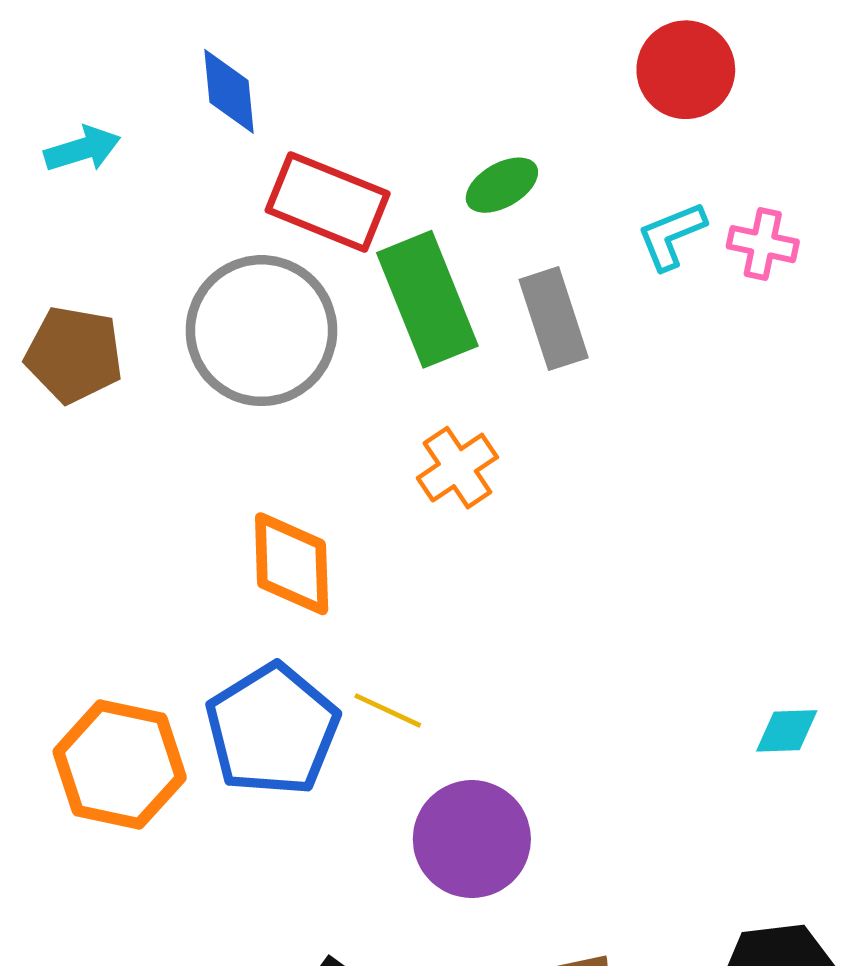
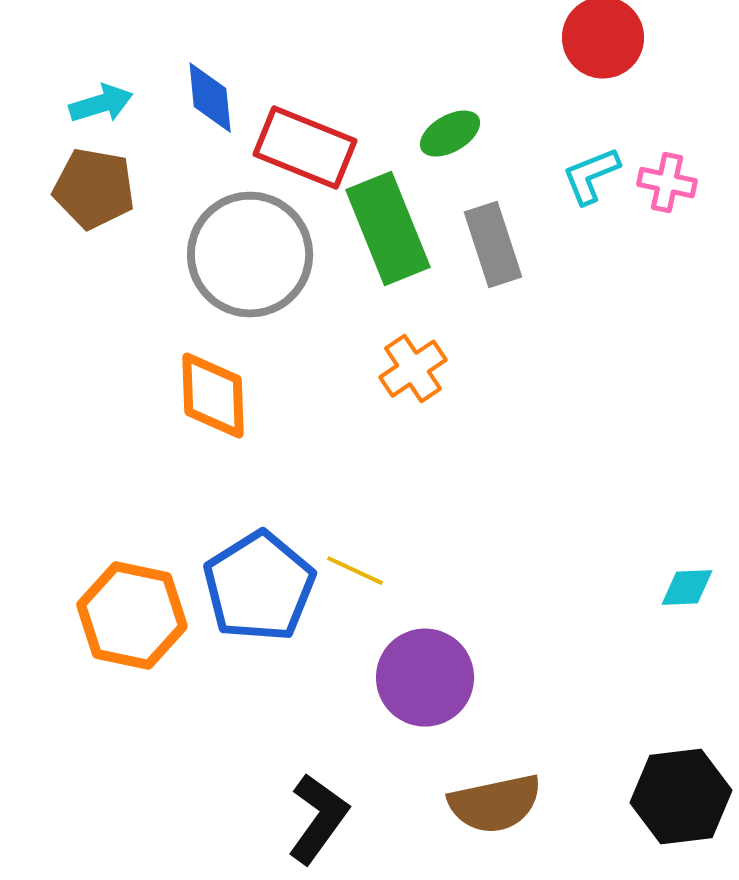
blue diamond: (229, 91) -> (210, 98), moved
brown pentagon: (74, 355) -> (94, 189), moved
orange diamond: (292, 564) -> (213, 396), moved

